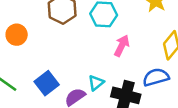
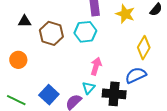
pink arrow: (122, 46) -> (96, 66), moved

